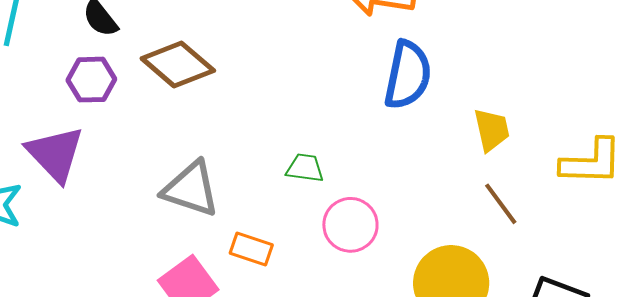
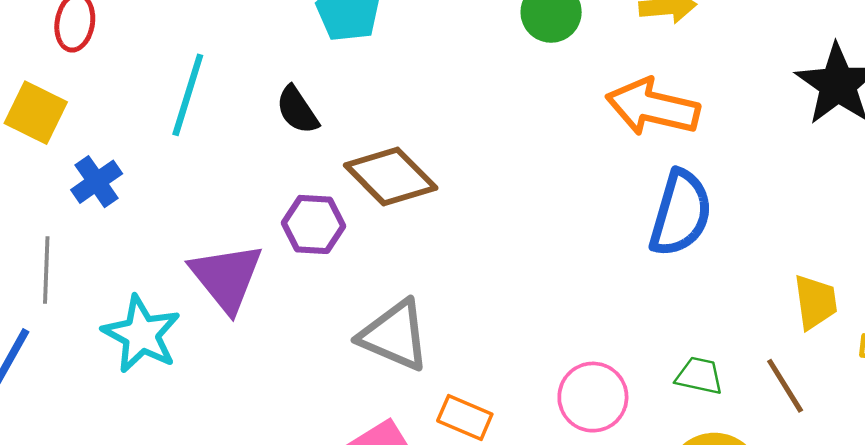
purple hexagon: (91, 80) -> (313, 224), moved
yellow trapezoid: (492, 130) -> (815, 302), moved
green trapezoid: (305, 168) -> (699, 376), moved

